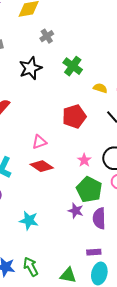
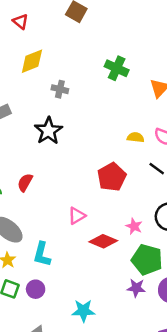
gray cross: (47, 36) -> (60, 89), turned -32
green cross: (73, 66) -> (117, 68), moved
red diamond: (42, 166) -> (103, 241), moved

